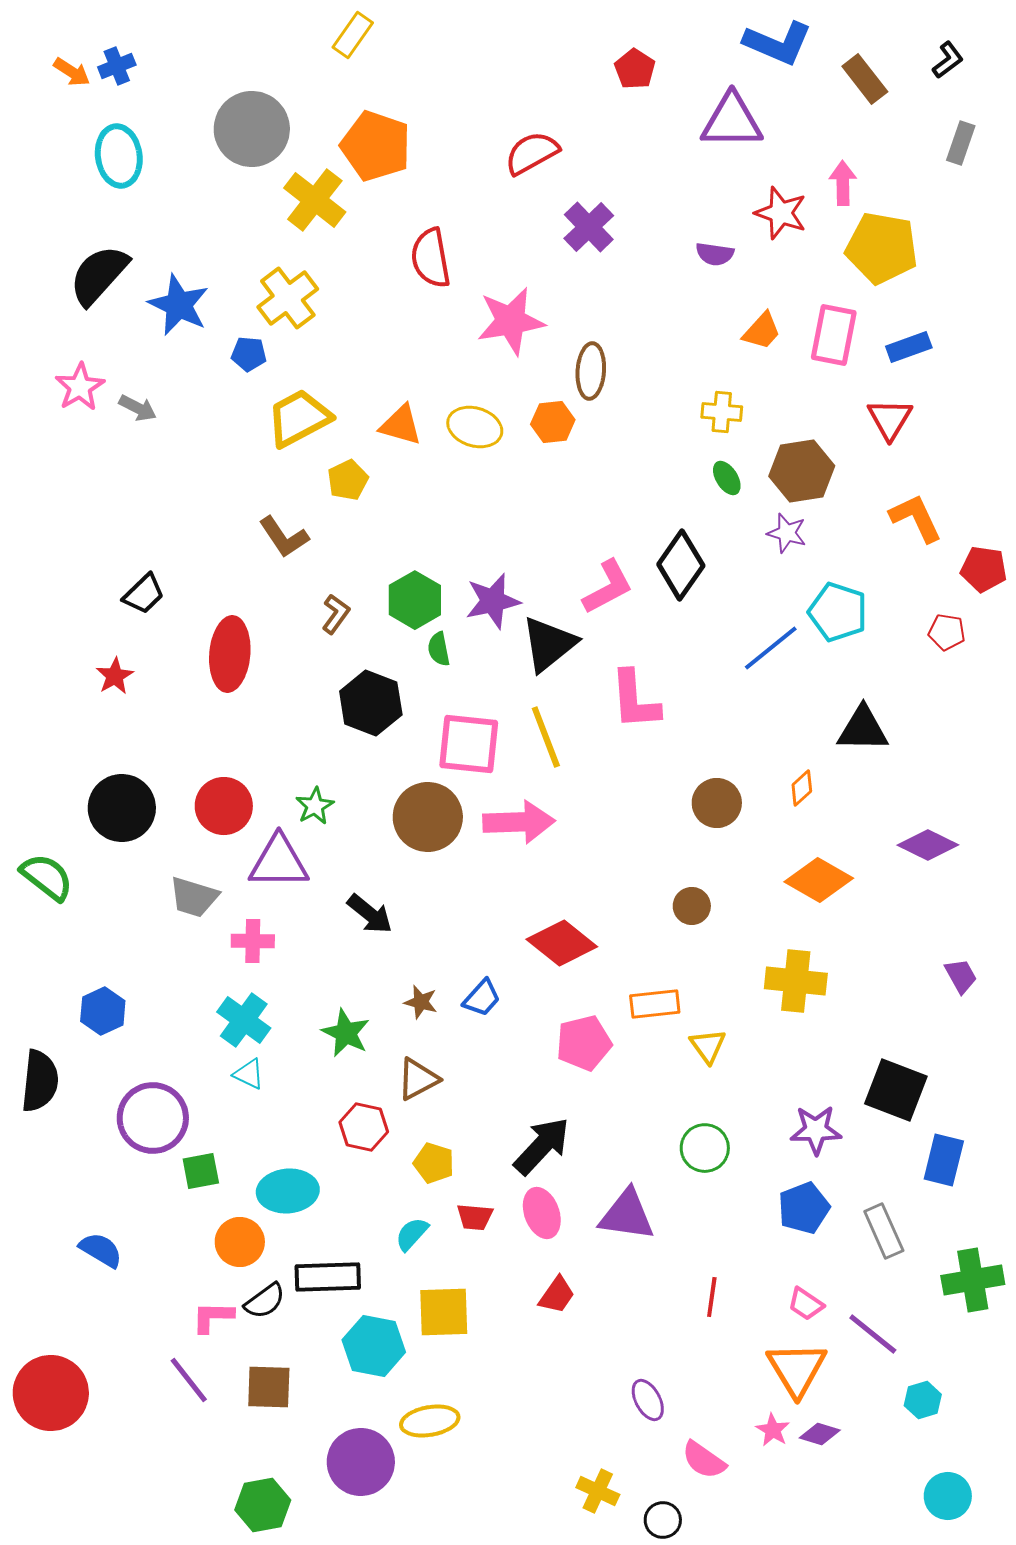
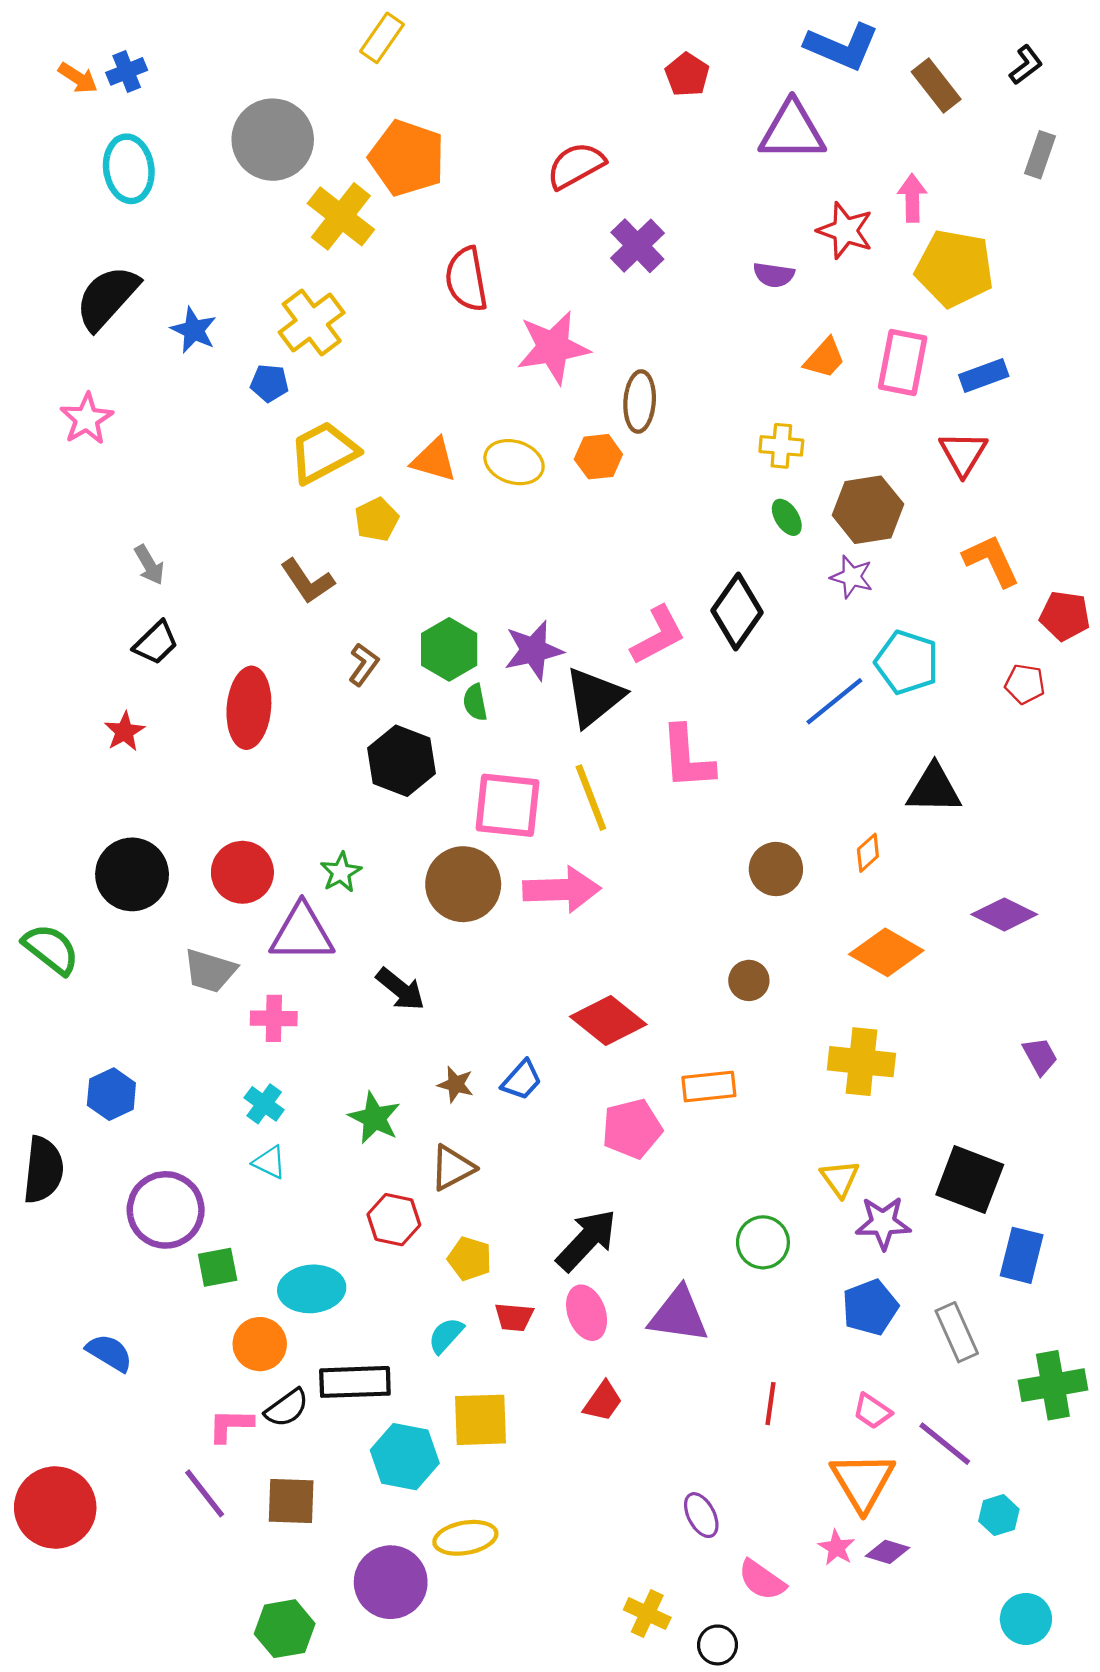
blue star: (179, 305) -> (194, 330), size x0.7
gray arrow: (138, 408) -> (149, 565), moved, turned 33
cyan cross: (244, 1020) -> (264, 1104), size x0.7
yellow triangle: (708, 1046) -> (840, 1179), moved

